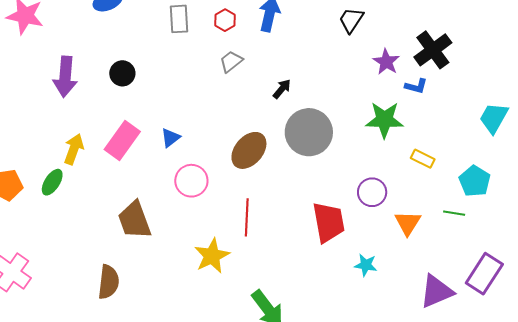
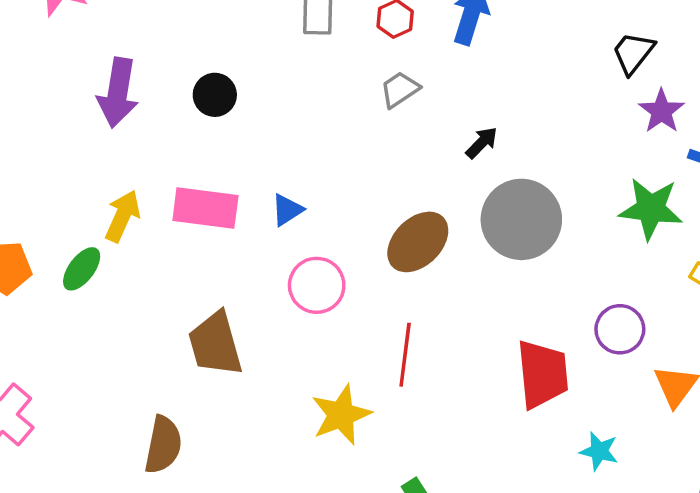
black trapezoid: (351, 20) -> (633, 53), moved
pink rectangle: (122, 140) -> (205, 208), turned 57

